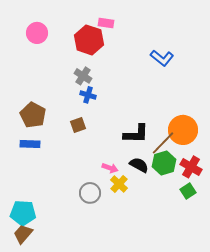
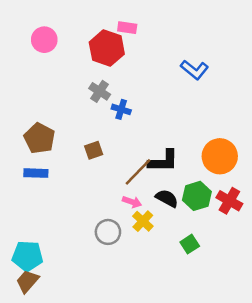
blue cross: (88, 95) -> (121, 109), moved
brown line: (163, 143) -> (138, 172), moved
green square: (188, 191) -> (190, 244), moved

